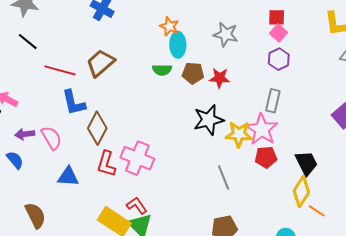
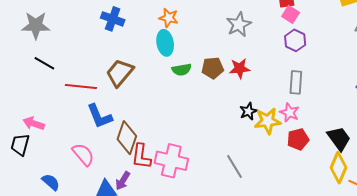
orange star: (169, 26) -> (169, 18), moved
gray star: (226, 34) -> (239, 24), turned -30
cyan ellipse: (178, 45) -> (165, 43), moved
black star: (209, 120) -> (248, 111), moved, size x0.6
pink star: (262, 129) -> (289, 113), size x0.6
purple arrow: (25, 134) -> (123, 181), moved, turned -42
red L-shape: (106, 164) -> (141, 156), moved
gray line: (224, 178) -> (234, 167), moved

